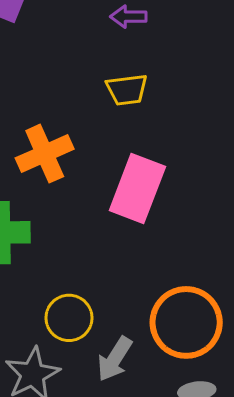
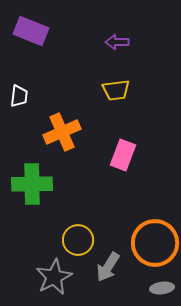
pink rectangle: (137, 189) -> (123, 155), size x0.7

